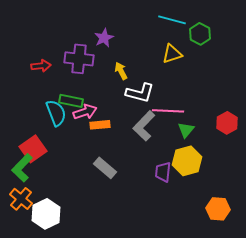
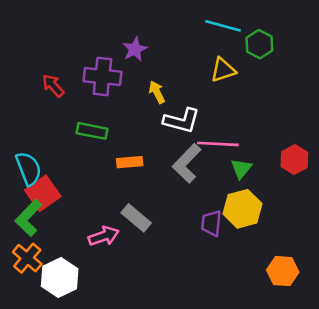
red arrow: (41, 66) -> (53, 86), turned -126
pink arrow: (85, 112) -> (104, 236), moved
cyan semicircle: (56, 113) -> (29, 169), moved

